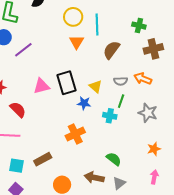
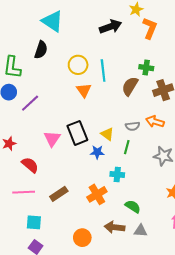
brown semicircle: (111, 50) -> (130, 86), moved
pink triangle: (41, 86) -> (52, 139), turned -36
green line: (121, 101) -> (127, 147), moved
cyan cross: (110, 116) -> (117, 175), moved
orange cross: (75, 134) -> (97, 194), moved
brown rectangle: (43, 159) -> (59, 194), moved
gray triangle: (119, 183) -> (141, 231), turned 48

